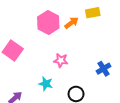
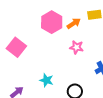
pink star: (61, 60) -> (76, 47), moved

